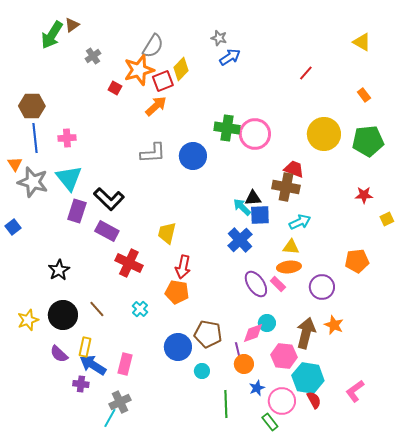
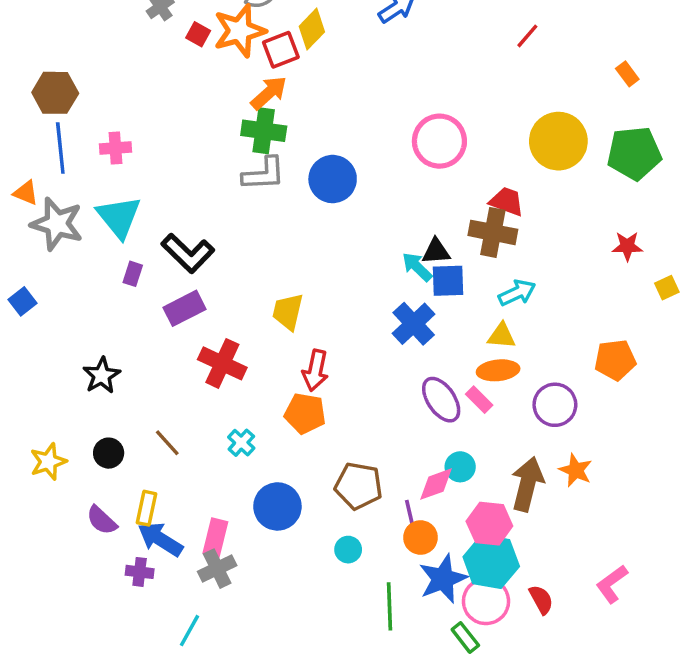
red square: (115, 88) -> (198, 34), moved
green cross: (227, 128) -> (264, 131), moved
orange triangle: (15, 164) -> (26, 193), turned -35
purple rectangle: (77, 211) -> (133, 274), size x0.6
purple rectangle: (107, 231) -> (184, 308), turned -55
black circle: (63, 315) -> (109, 453), size x0.6
blue circle: (178, 347) -> (277, 506), moved
cyan hexagon: (308, 378) -> (491, 562), moved
blue star: (257, 388) -> (443, 579), size x1.8
gray cross: (120, 402) -> (217, 569), moved

